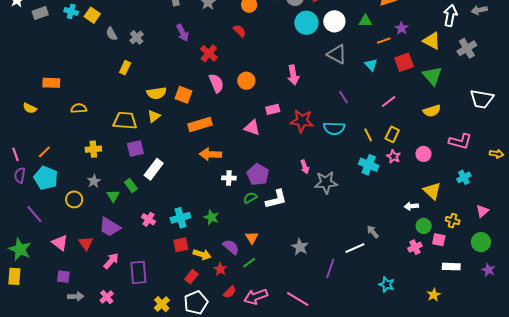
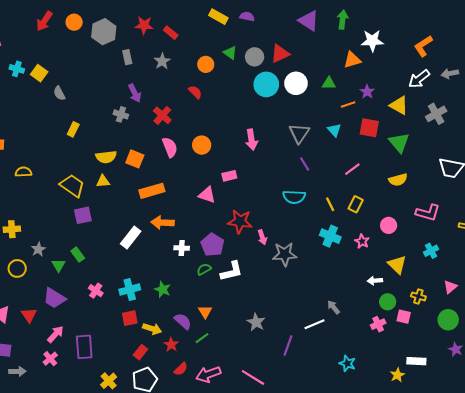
white arrow: (450, 16) -> (419, 79), turned -140
gray cross: (137, 37) -> (121, 114), moved, turned -32
gray triangle: (337, 54) -> (299, 133), moved, turned 35
red square: (404, 62) -> (369, 128), turned 30
yellow triangle: (154, 116) -> (103, 181), turned 32
yellow trapezoid: (125, 121) -> (72, 186), turned 30
red star: (302, 121) -> (240, 221), moved
yellow cross: (93, 149) -> (12, 229), moved
pink star: (394, 156) -> (362, 241), moved
white rectangle: (154, 169) -> (131, 238), moved
white rectangle: (451, 267) -> (416, 361), moved
pink cross: (107, 297) -> (50, 359), moved

